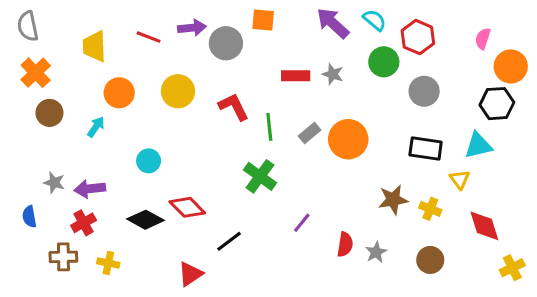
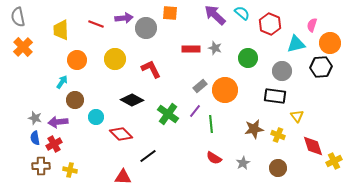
green circle: (384, 62) -> (248, 58), moved
gray circle: (424, 91) -> (282, 71), moved
brown circle: (49, 113) -> (75, 100), moved
green line: (269, 127) -> (211, 124), moved
cyan triangle: (478, 145) -> (296, 44), moved
cyan circle: (149, 161) -> (96, 117), moved
blue semicircle: (29, 217) -> (35, 138), moved
black diamond: (145, 220) -> (132, 100), moved
purple line: (302, 223) -> (195, 111), moved
red semicircle: (345, 244) -> (214, 158), moved, turned 112
yellow cross: (512, 268) -> (334, 161), moved
red triangle: (190, 274) -> (123, 177), turned 36

